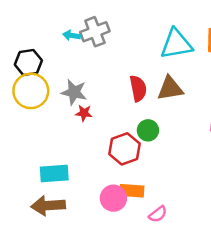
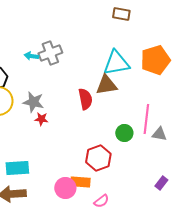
brown triangle: (170, 88) -> (106, 85), moved
green circle: (148, 130) -> (124, 133), moved
red hexagon: (125, 149) -> (98, 158), moved

